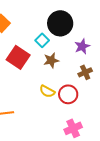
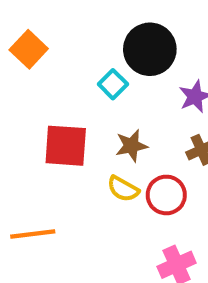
red square: (18, 57) -> (66, 146), moved, turned -30
brown star: (51, 60) -> (131, 146), moved

